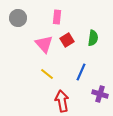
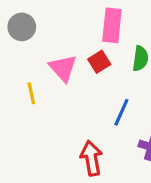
pink rectangle: (57, 17) -> (112, 25), moved, size x1.5
yellow line: (47, 74) -> (31, 93), moved, turned 40

